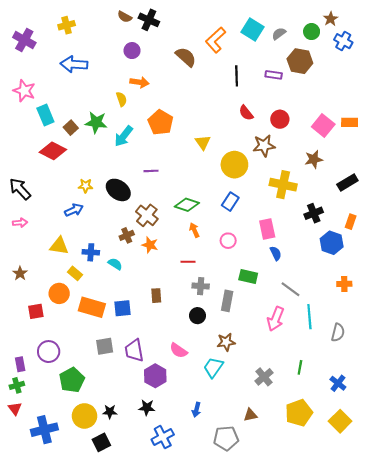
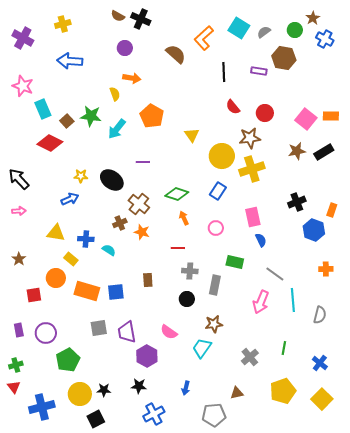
black rectangle: (347, 183) -> (324, 152), moved
yellow cross: (283, 185) -> (252, 169), moved, turned -30
purple rectangle: (20, 364) -> (19, 330), moved

